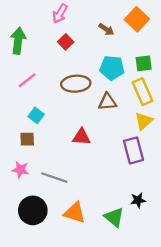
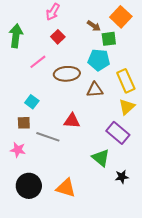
green square: (144, 63) -> (109, 39), moved
pink line: (27, 80) -> (38, 62), moved
purple rectangle: (133, 150) -> (118, 133), turned -35
gray line: (54, 178) -> (48, 137), moved
green triangle: (114, 217) -> (101, 158), moved

